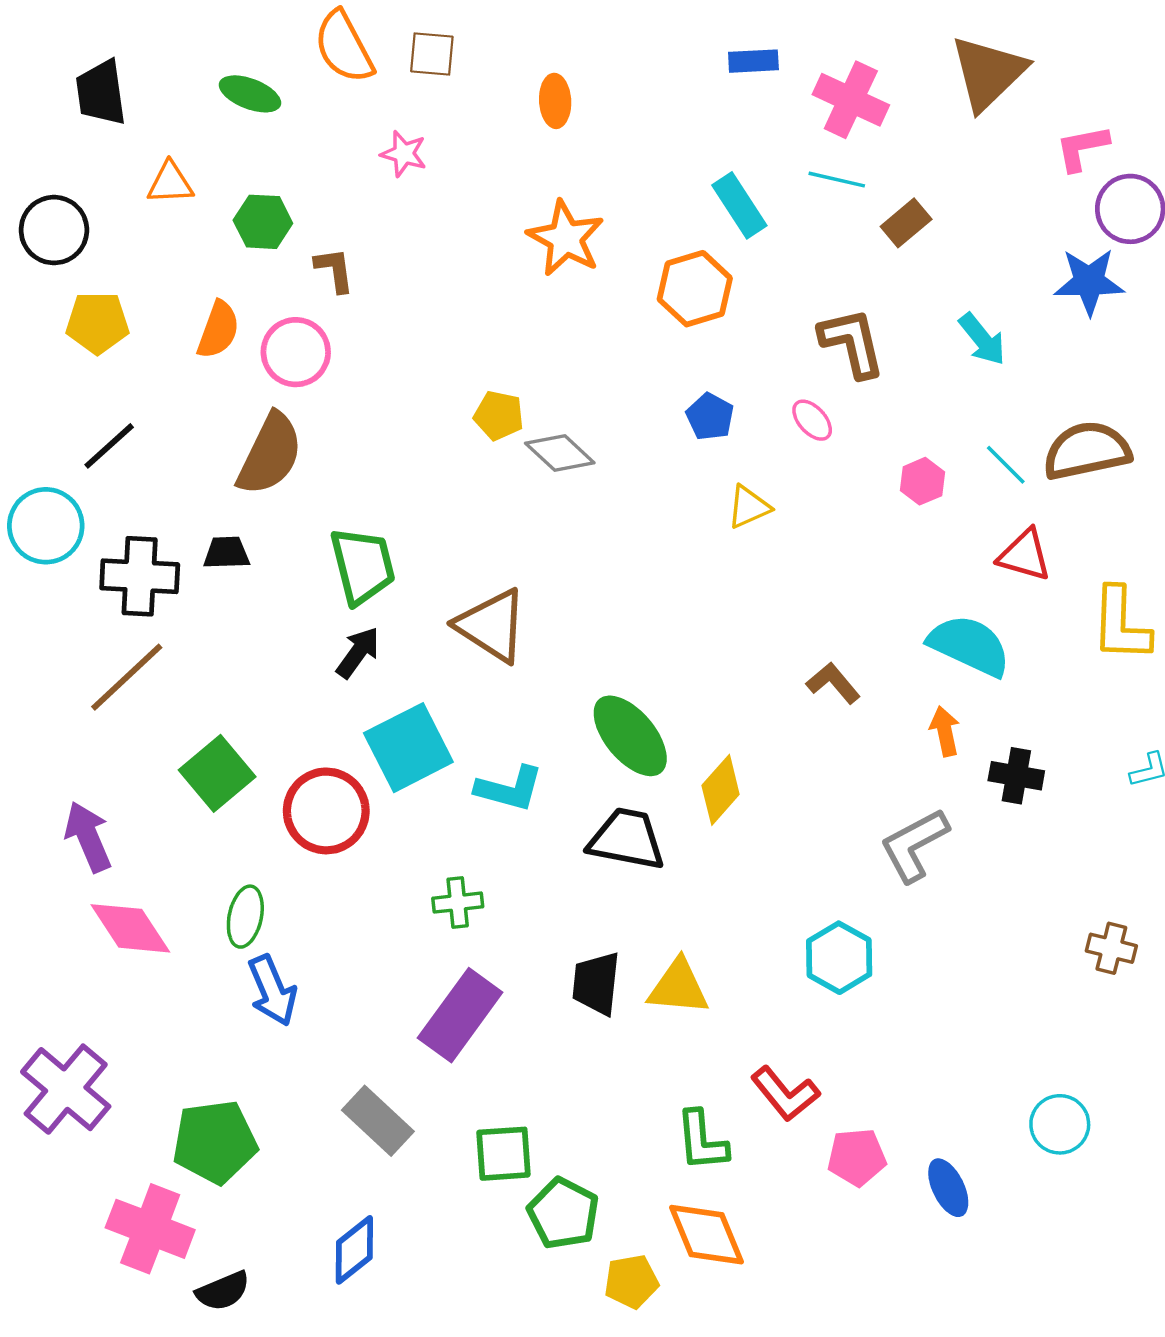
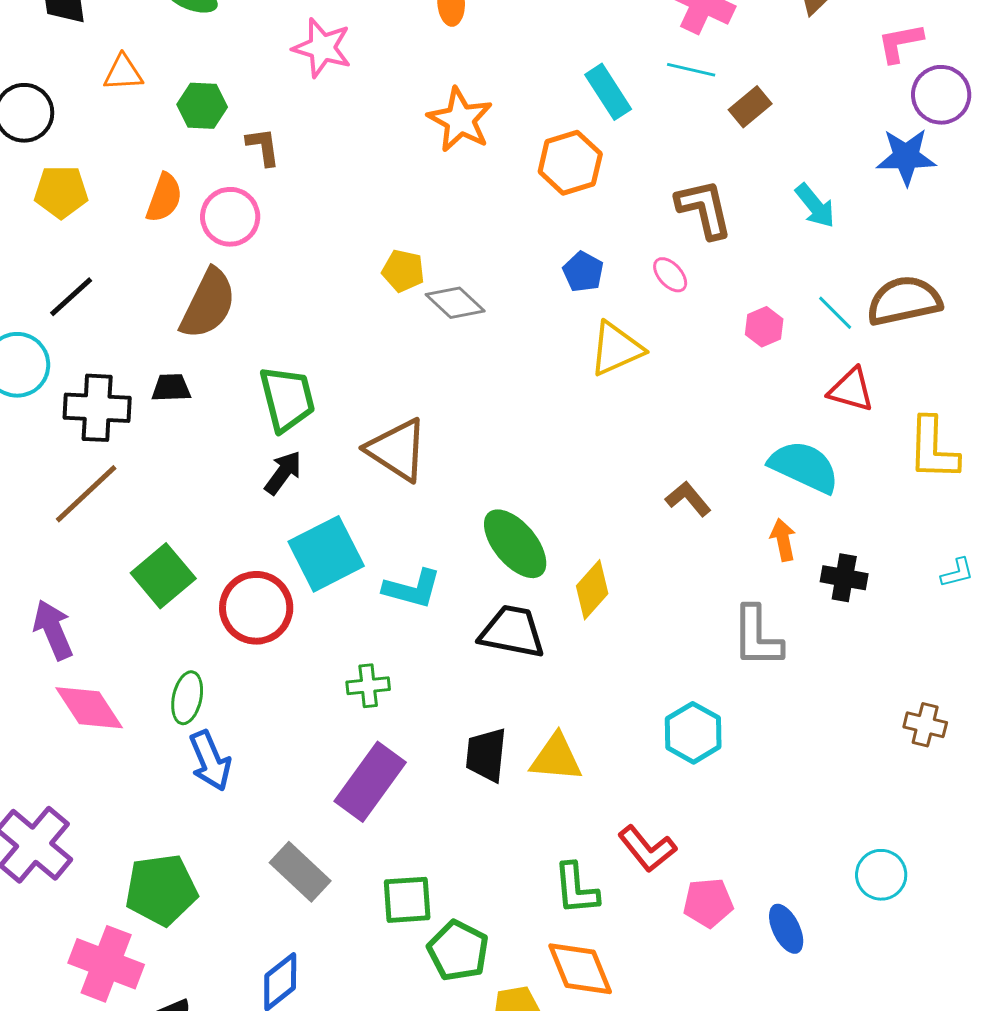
pink star: (404, 154) -> (322, 48), size x1.5
yellow triangle: (749, 507) -> (616, 349), size x1.5
gray L-shape: (914, 845) -> (757, 637), turned -62

